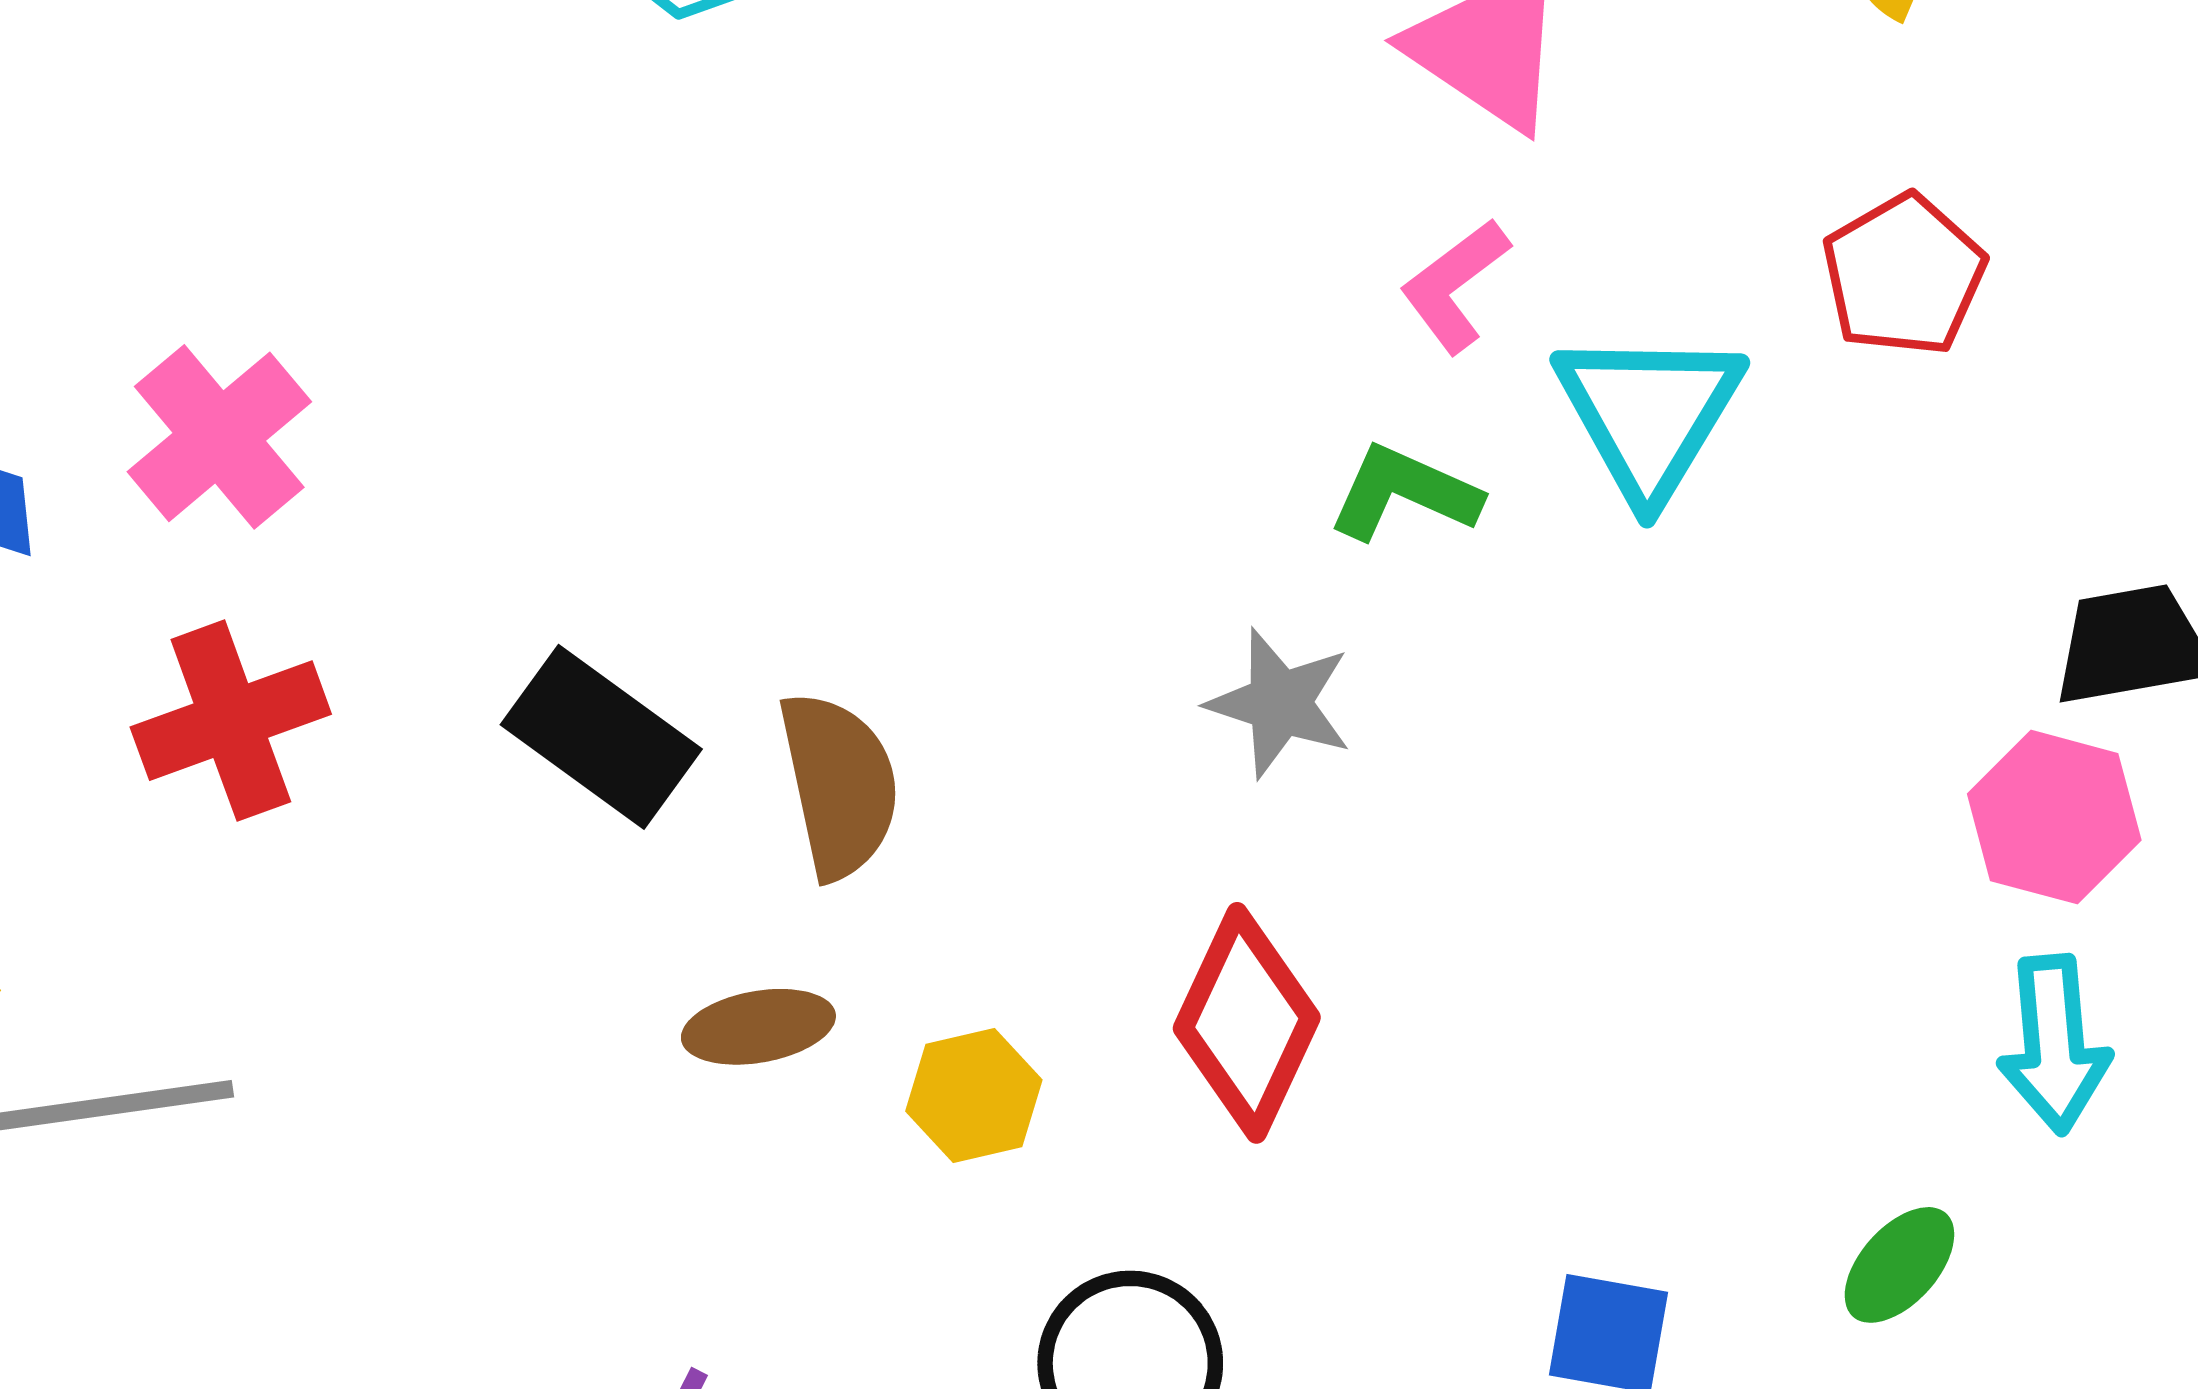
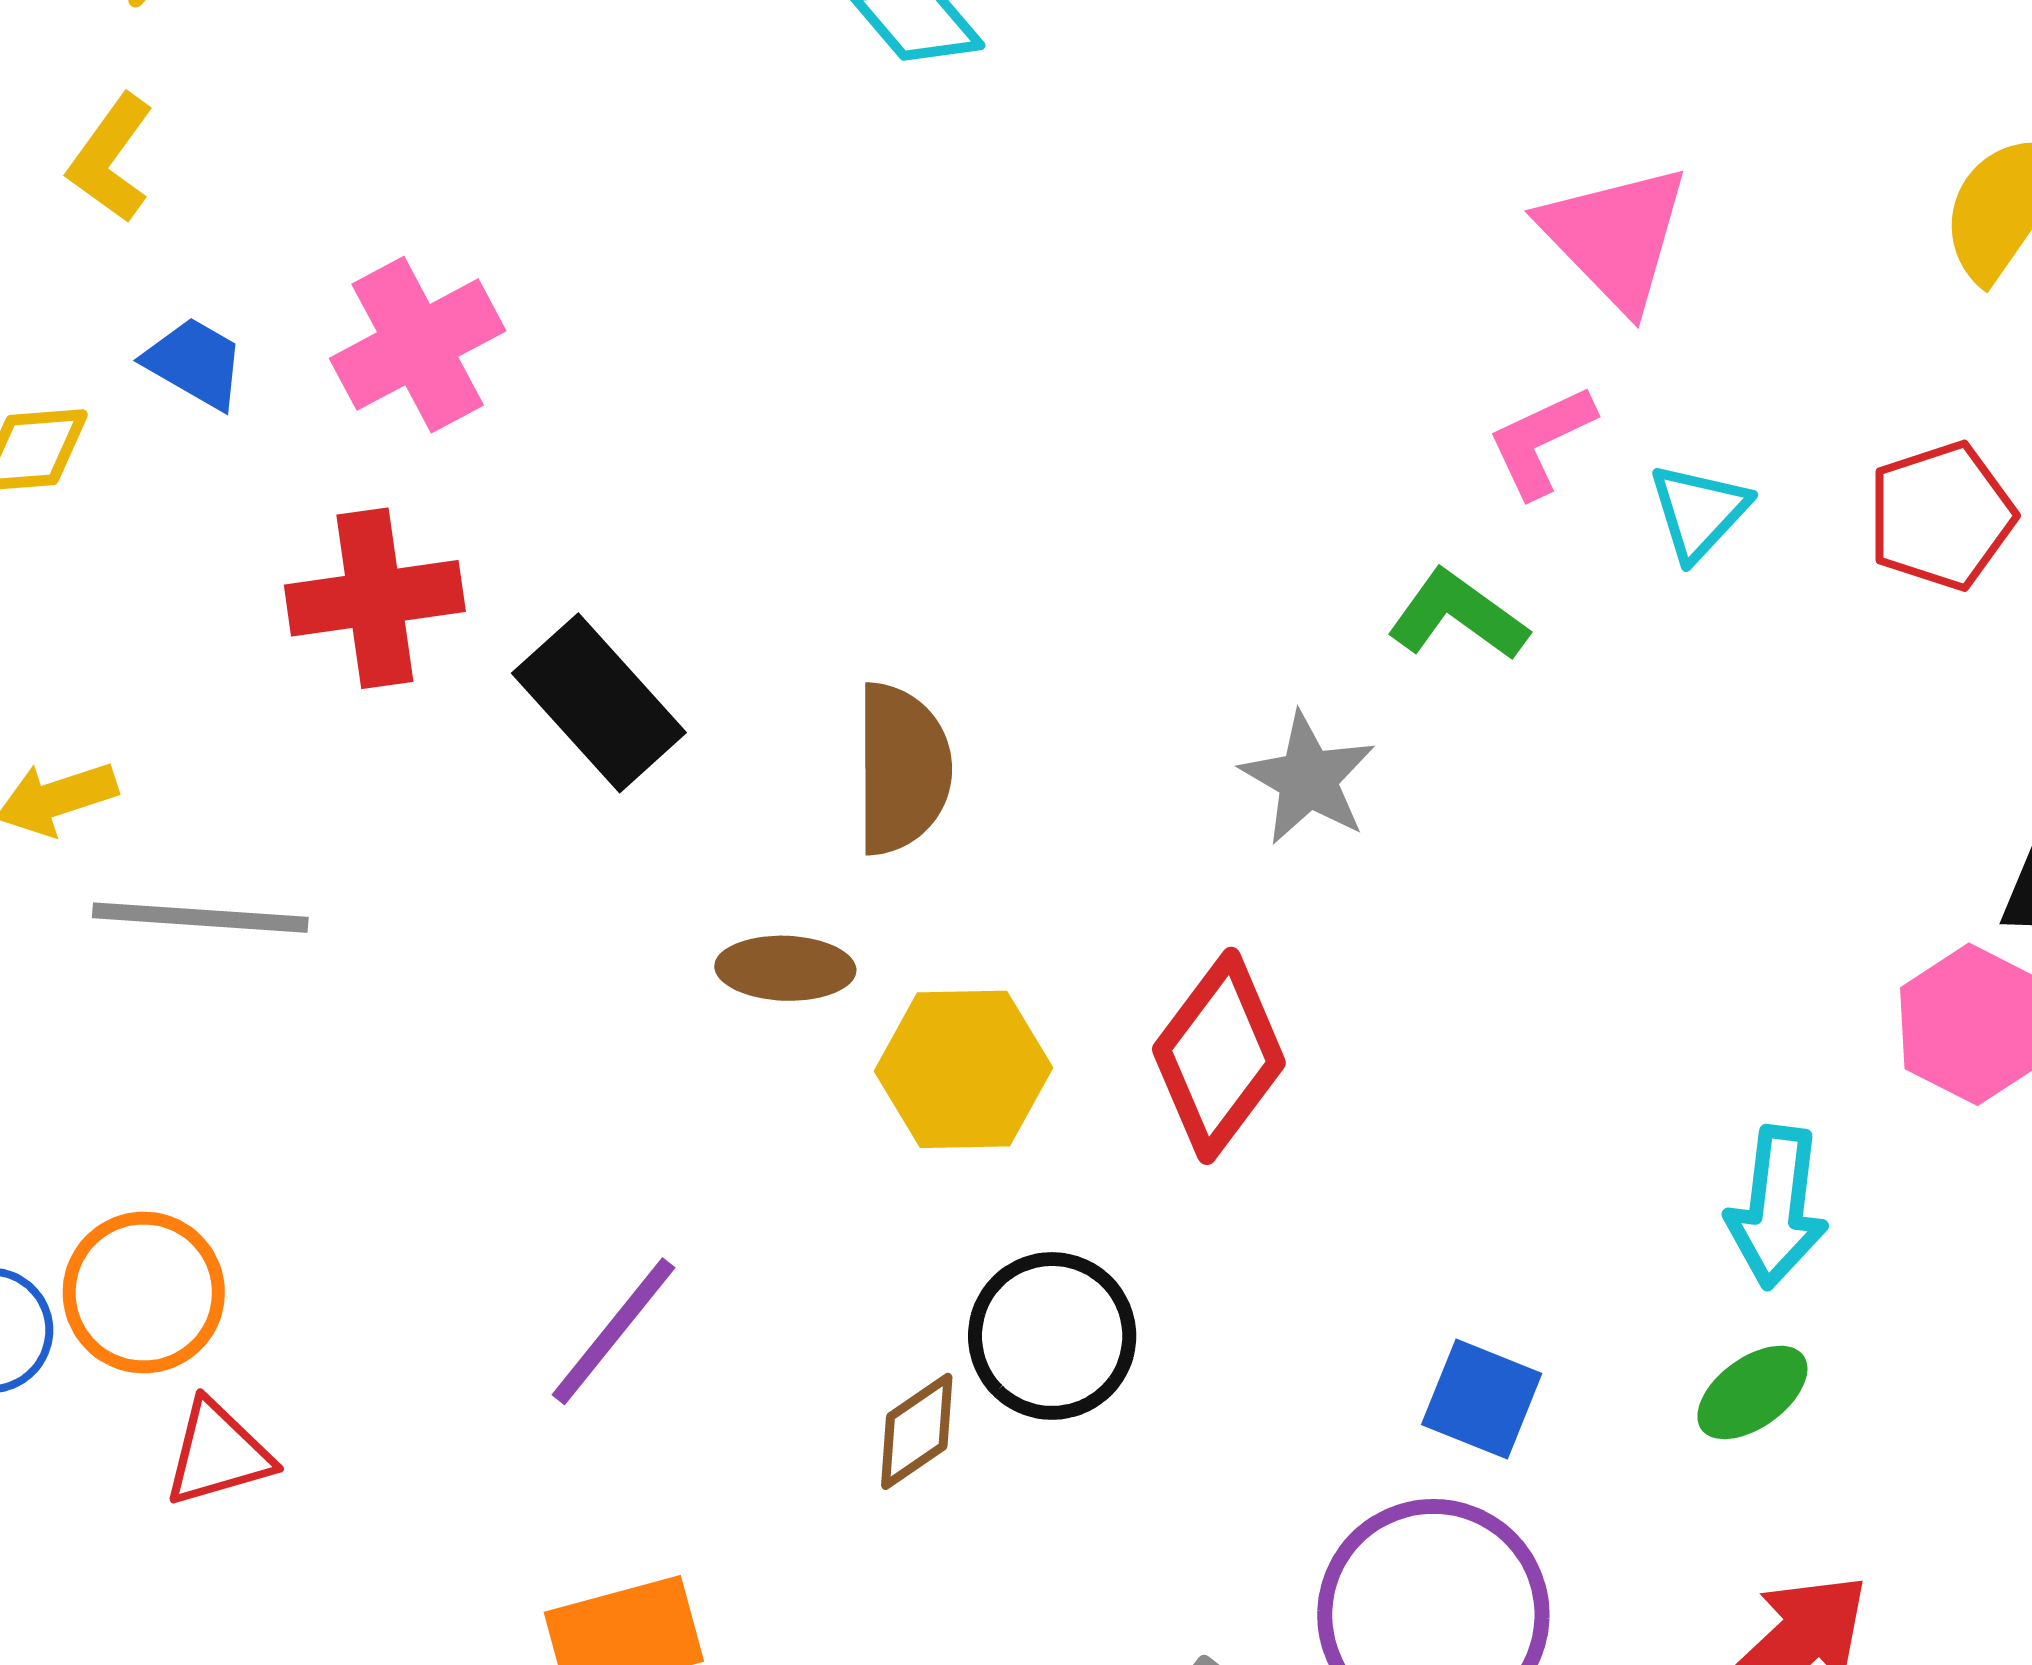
cyan triangle: (1649, 414) -> (1699, 512), moved, size x0.6
black rectangle: (601, 737) -> (599, 703), moved
cyan arrow: (2054, 1044) -> (1777, 1207), moved
yellow hexagon: (974, 1095) -> (964, 1069), size x1.4

